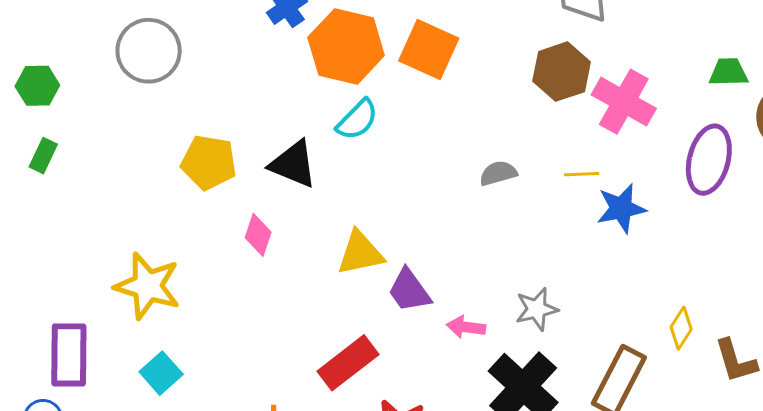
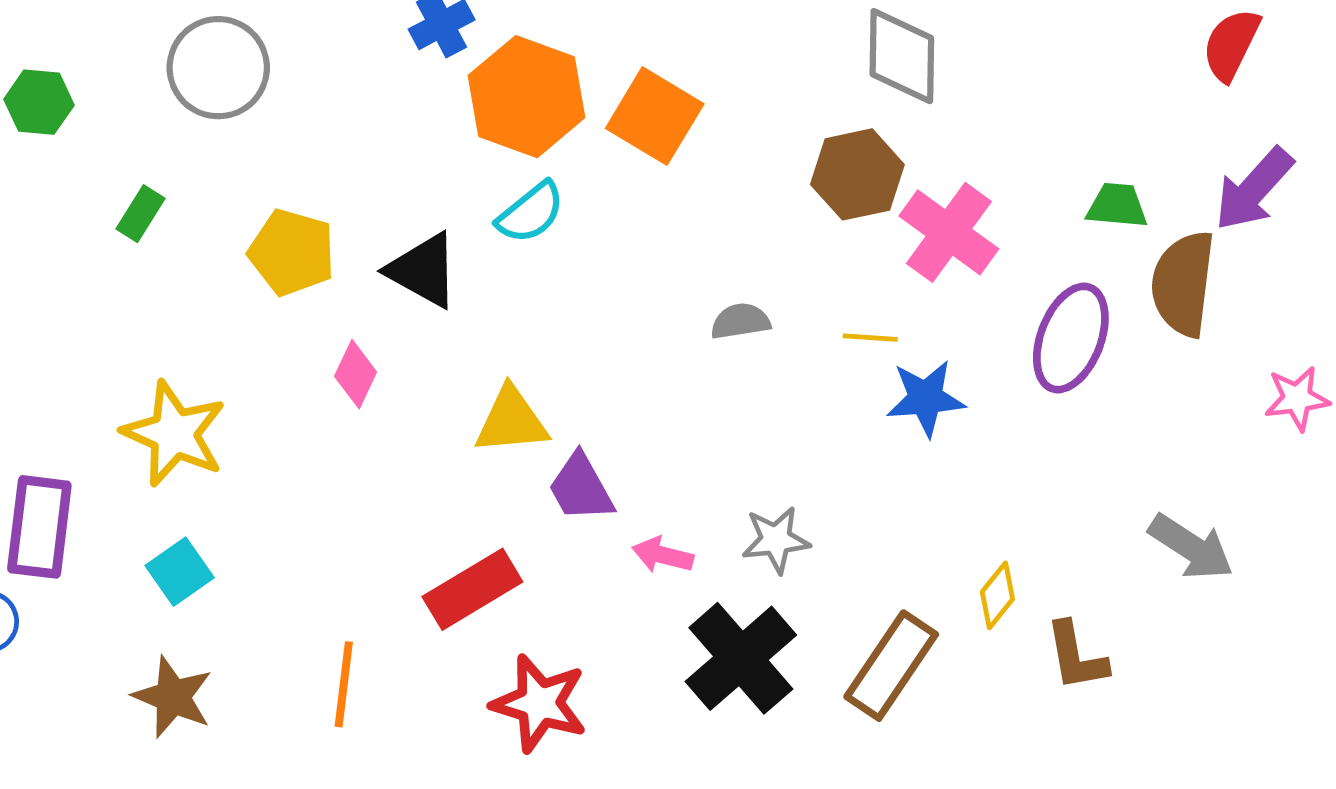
green rectangle: (43, 156) -> (140, 214), moved

